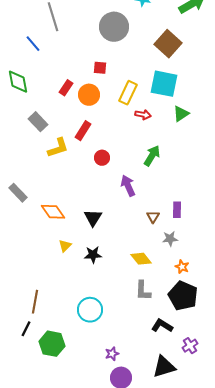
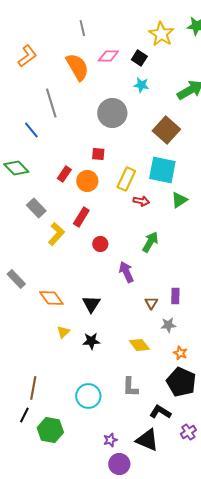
green diamond: (18, 82) -> (16, 168), turned -35
yellow L-shape: (58, 148) -> (56, 234), turned -30
gray L-shape: (143, 291) -> (130, 387), moved
black triangle: (164, 367) -> (147, 440), moved, turned 40

